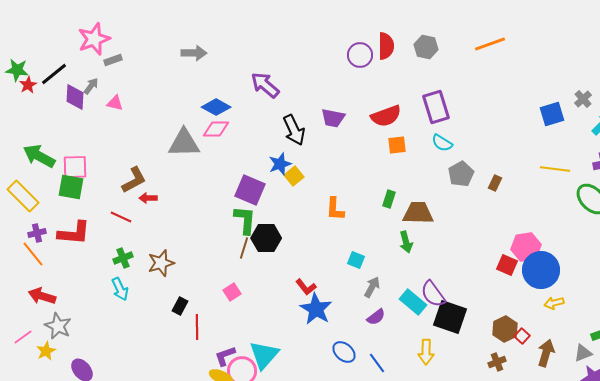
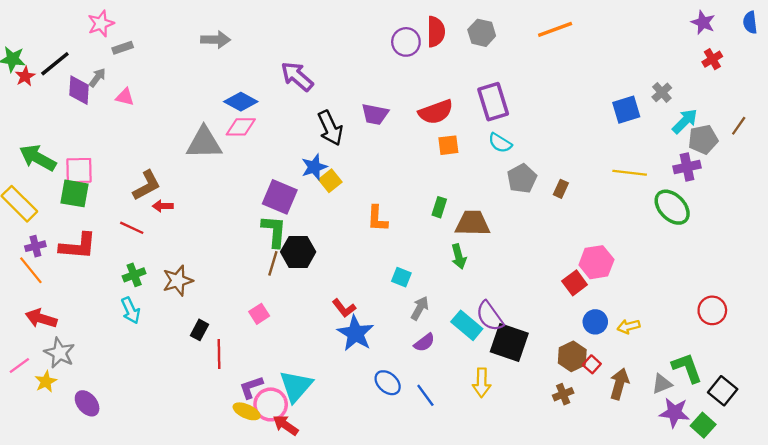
pink star: (94, 39) -> (101, 24), size x0.7
red square: (507, 265) -> (575, 283), turned 30
blue circle: (541, 270) -> (595, 322), moved, size x0.6

